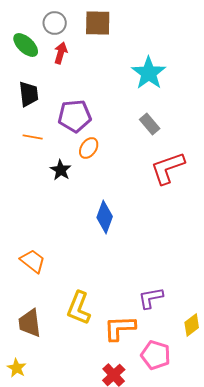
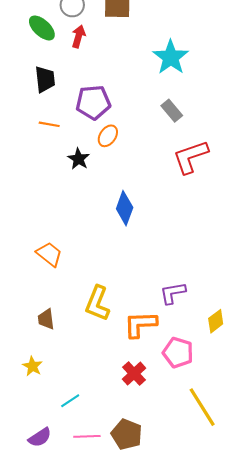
brown trapezoid: (30, 323) -> (46, 319), size x0.7

